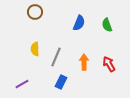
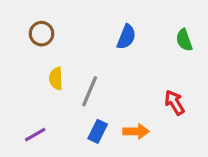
brown circle: (35, 12) -> (42, 34), moved
green semicircle: (107, 25) -> (184, 40), moved
orange arrow: (84, 62) -> (136, 131), moved, turned 91

